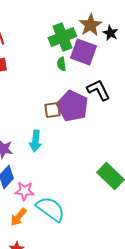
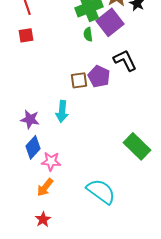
purple square: (83, 52) -> (110, 22), turned 32
purple pentagon: (72, 106) -> (99, 76), size x0.7
cyan semicircle: (50, 209) -> (101, 191), moved

